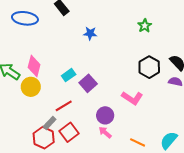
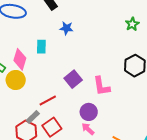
blue star: (90, 33) -> (66, 28), moved
cyan rectangle: (69, 75) -> (41, 47), moved, turned -56
pink L-shape: (132, 98) -> (101, 86), moved, turned 45

